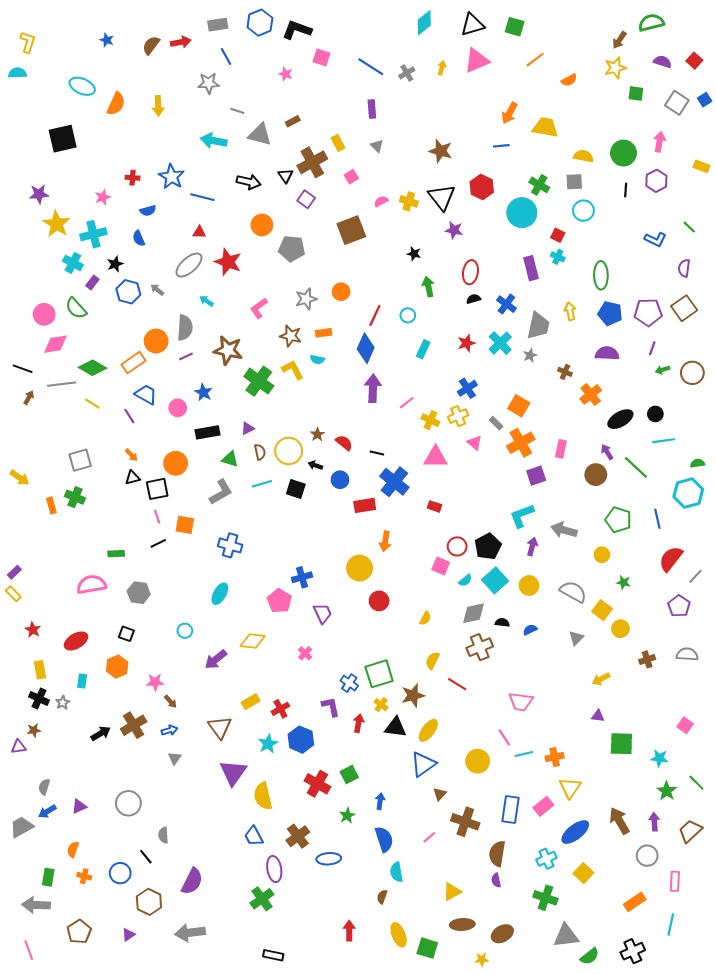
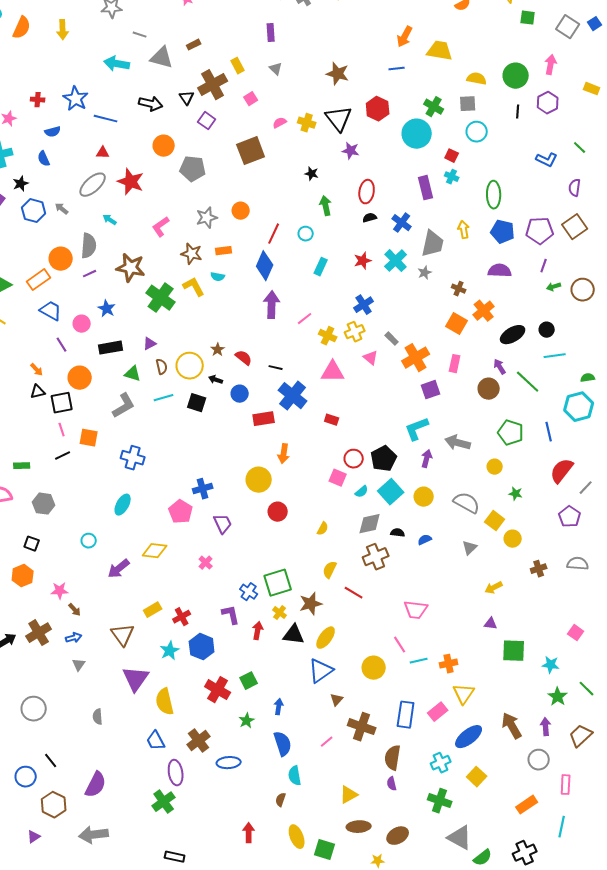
orange square: (519, 406) -> (457, 324), moved
purple line: (129, 416) -> (62, 345), moved
gray semicircle: (163, 835) -> (98, 717), moved
gray triangle: (566, 936) -> (460, 838), turned 36

